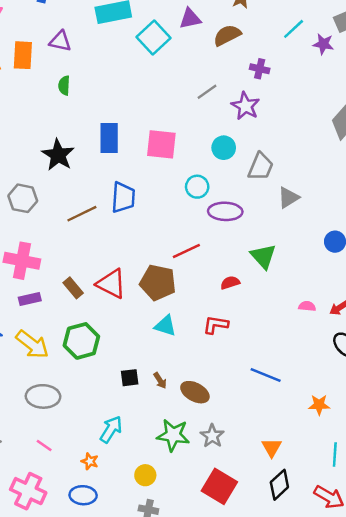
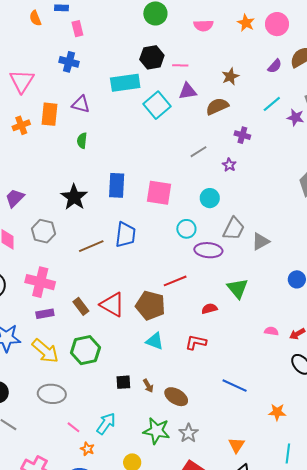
purple star: (245, 106) -> (229, 165), size x0.6
gray trapezoid: (261, 167) -> (234, 229), moved
pink line: (44, 445) -> (73, 427), moved

